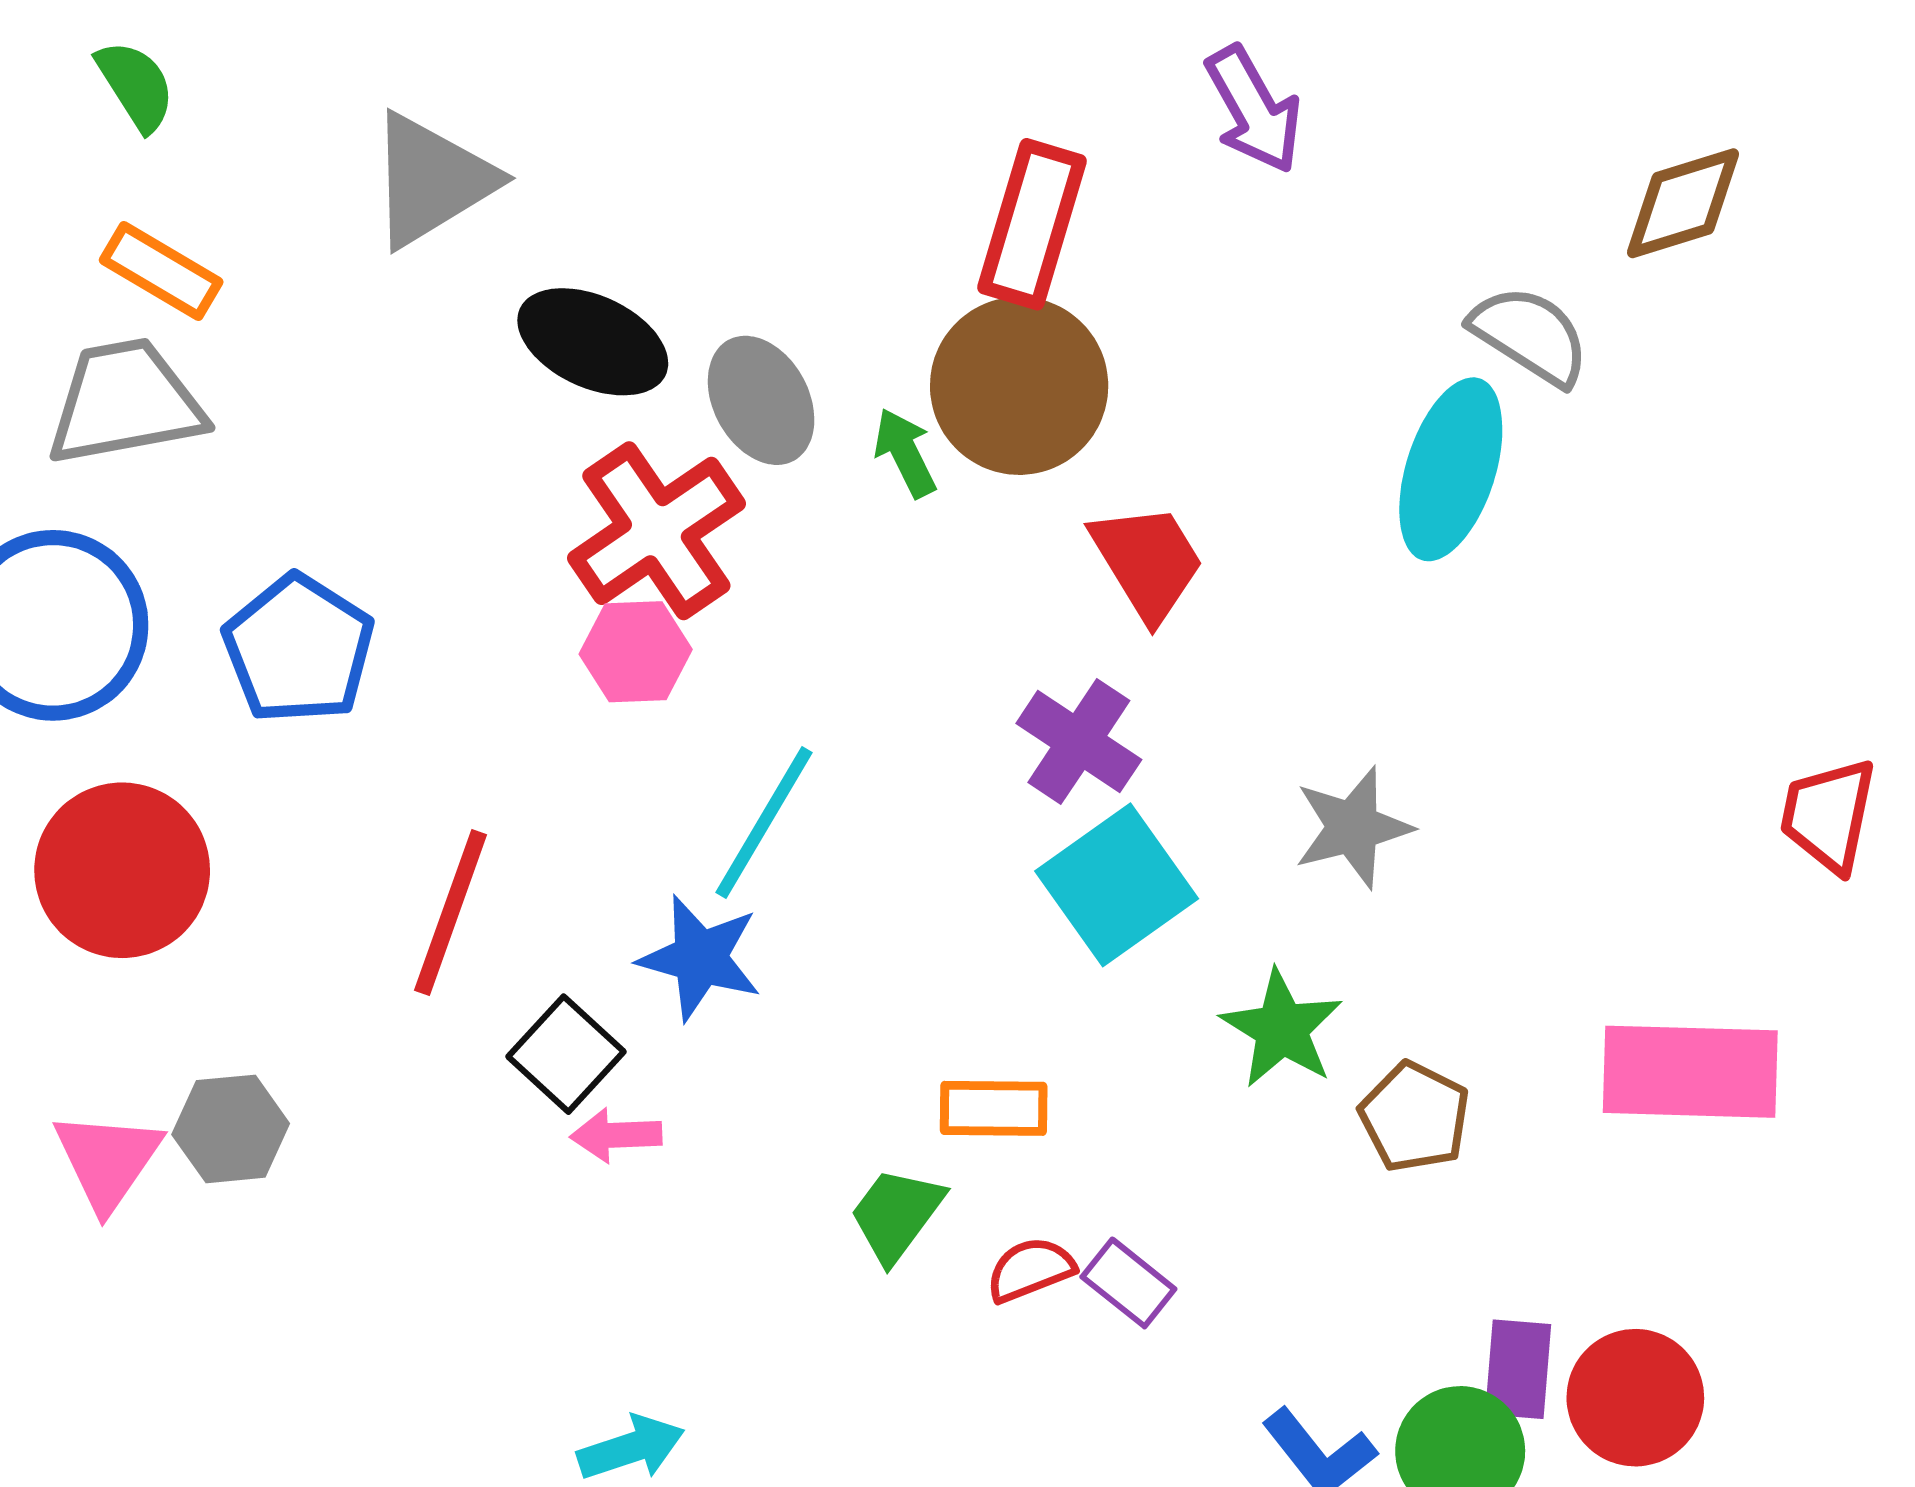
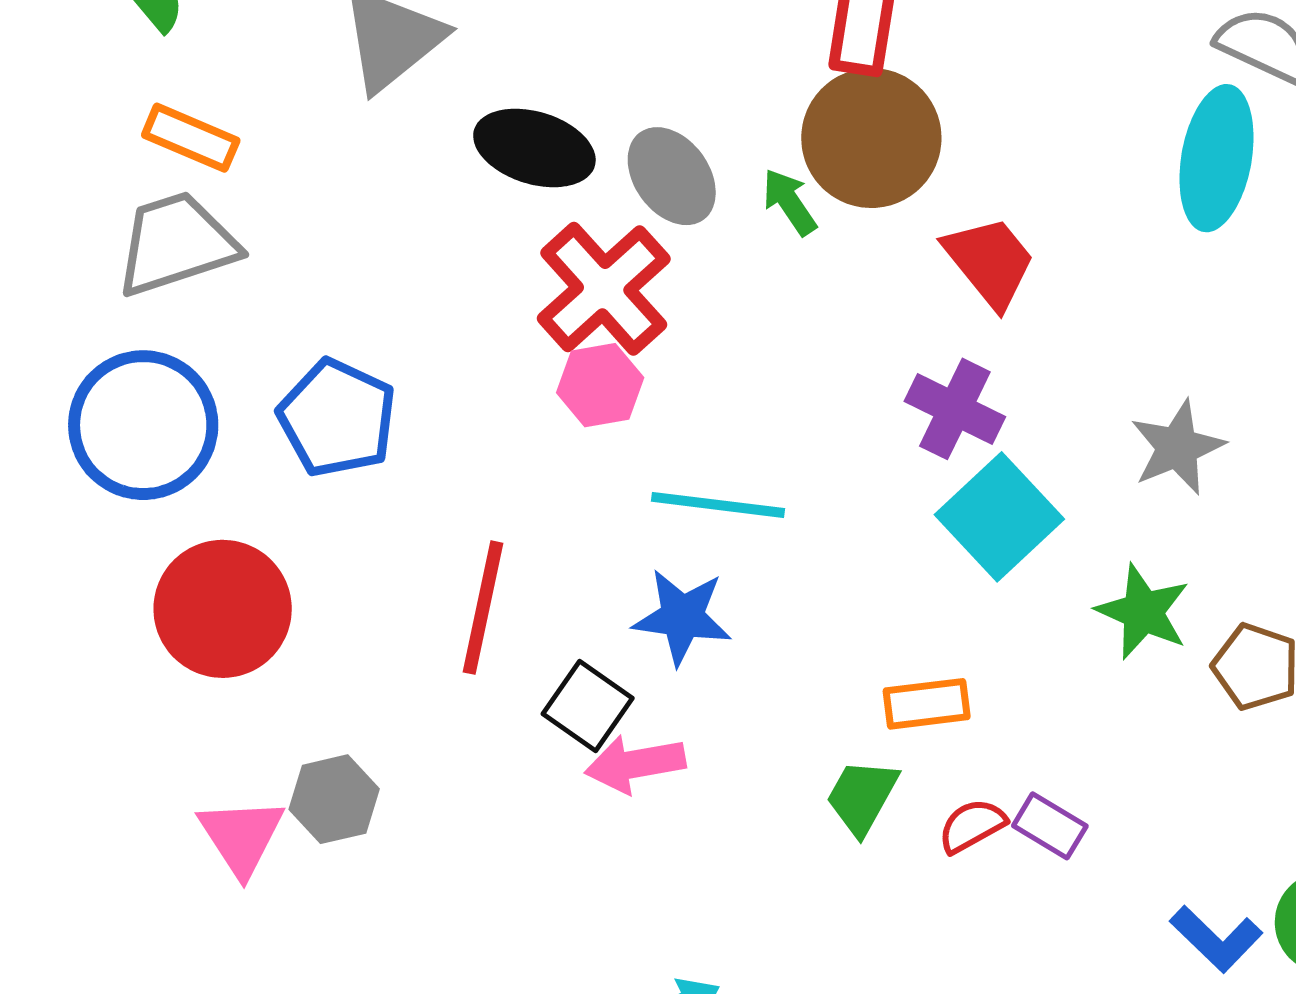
cyan line: (764, 823) -> (718, 505), turned 74
pink arrow: (616, 1135) -> (635, 764), size x1.4

